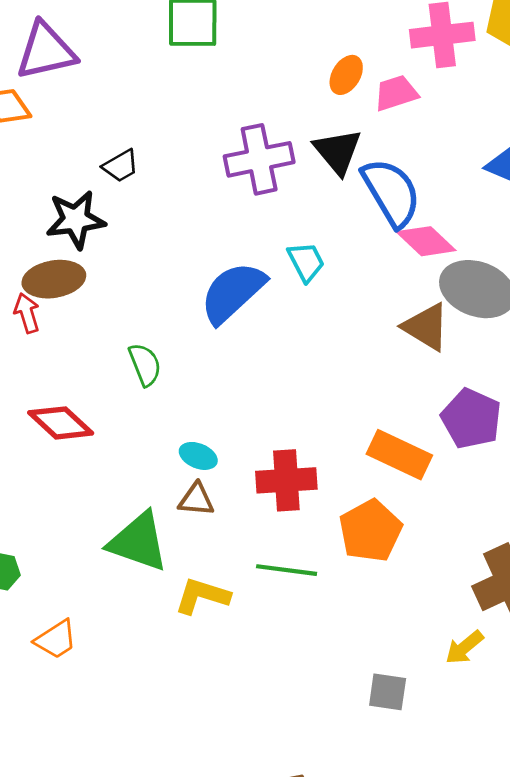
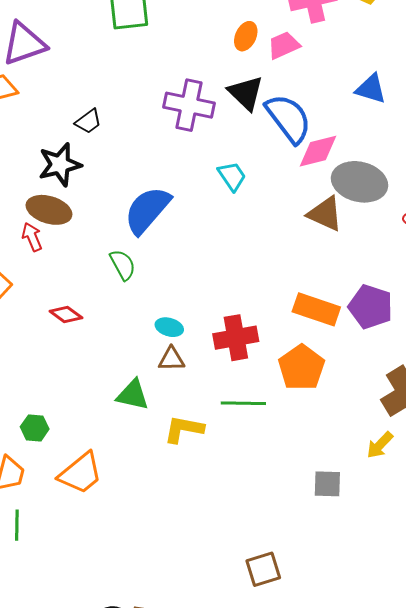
purple cross: (259, 159) -> (189, 105), turned 30
pink diamond: (426, 241) -> (318, 151), turned -51
brown ellipse: (54, 279) -> (49, 210), turned 33
blue semicircle: (233, 292) -> (147, 210), moved
purple pentagon: (471, 419) -> (371, 307), moved
red diamond: (61, 423) -> (66, 315), size x0.7
green triangle: (138, 542) -> (133, 395), size x0.7
orange trapezoid: (56, 639) -> (80, 473), size x1.4

